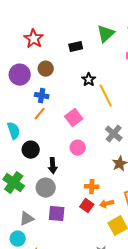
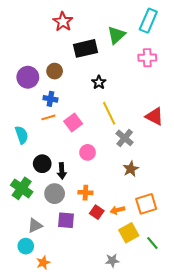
red star: (34, 39) -> (63, 22), moved
black rectangle: (76, 47) -> (85, 48), size x1.6
yellow line: (106, 96) -> (109, 113), moved
orange line: (40, 114) -> (48, 117), turned 32
pink square: (74, 118) -> (73, 123), moved
black circle: (31, 150) -> (42, 164), moved
orange cross: (92, 187) -> (85, 193), moved

